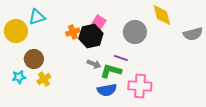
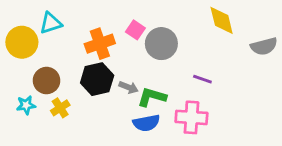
orange cross: (73, 32) -> (100, 44), size x1.5
gray circle: (135, 32) -> (161, 44), moved
black hexagon: (91, 36) -> (97, 79), moved
purple line: (121, 58) -> (202, 79), moved

